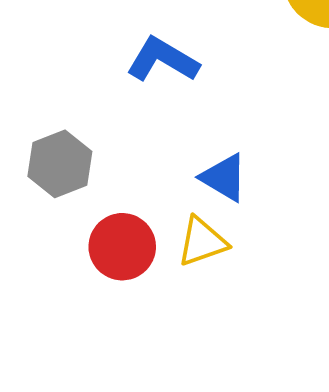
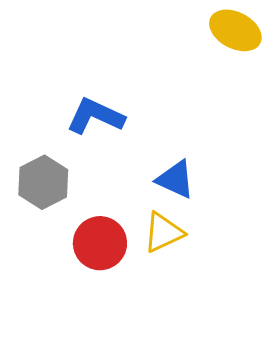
blue L-shape: (163, 60) -> (95, 116), moved

